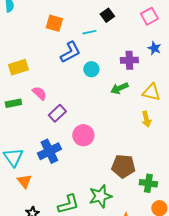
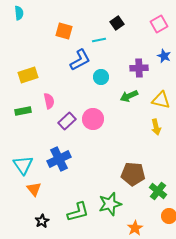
pink semicircle: (39, 93) -> (49, 101), turned 35
pink circle: (83, 135) -> (93, 119), moved
green cross: (148, 183) -> (158, 191), turned 30

